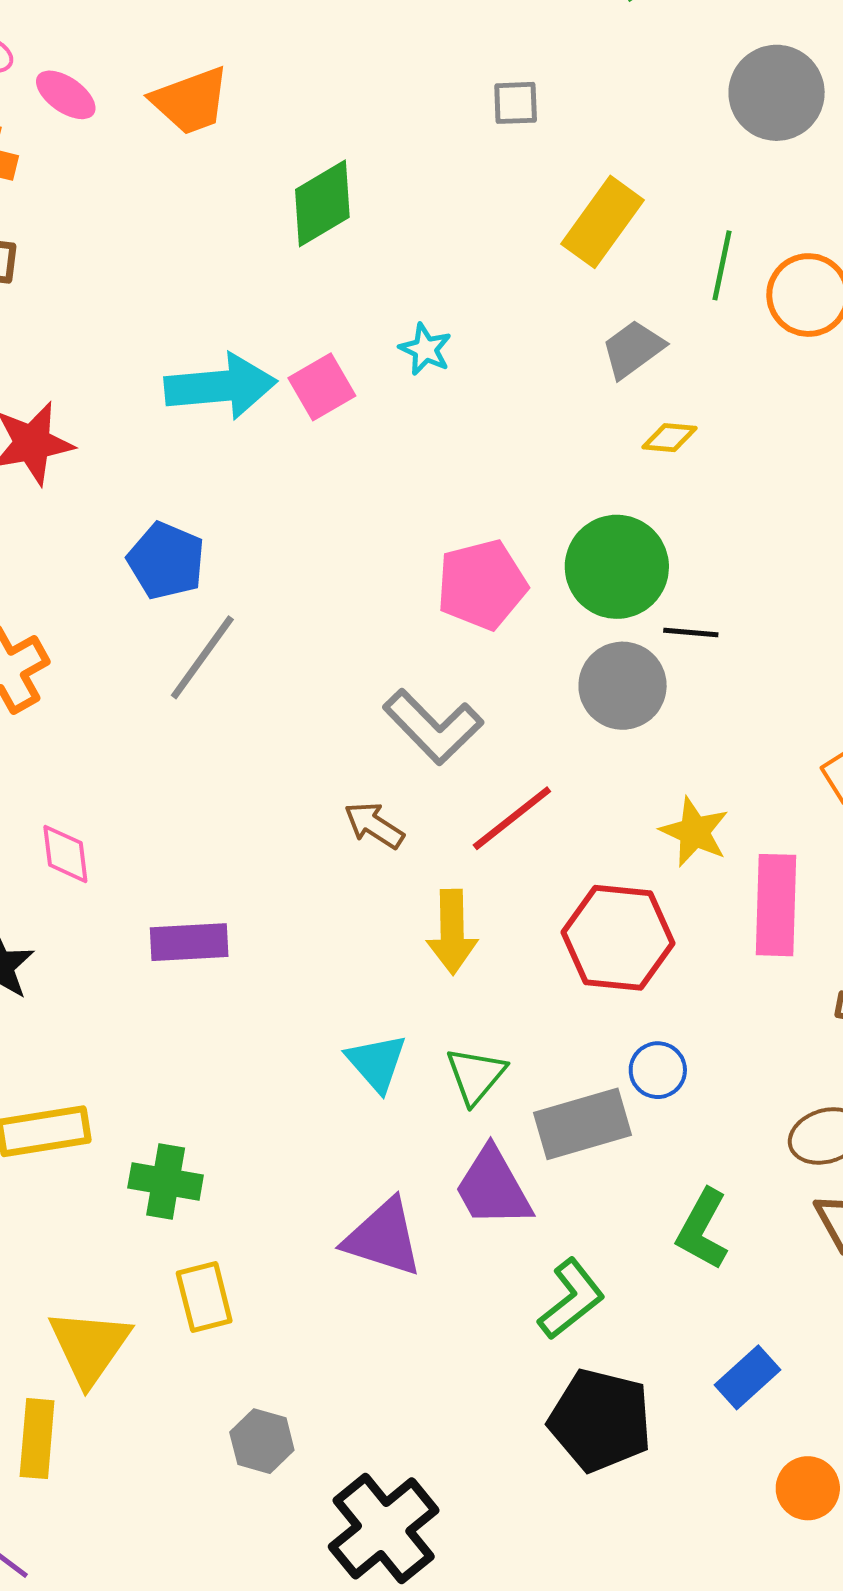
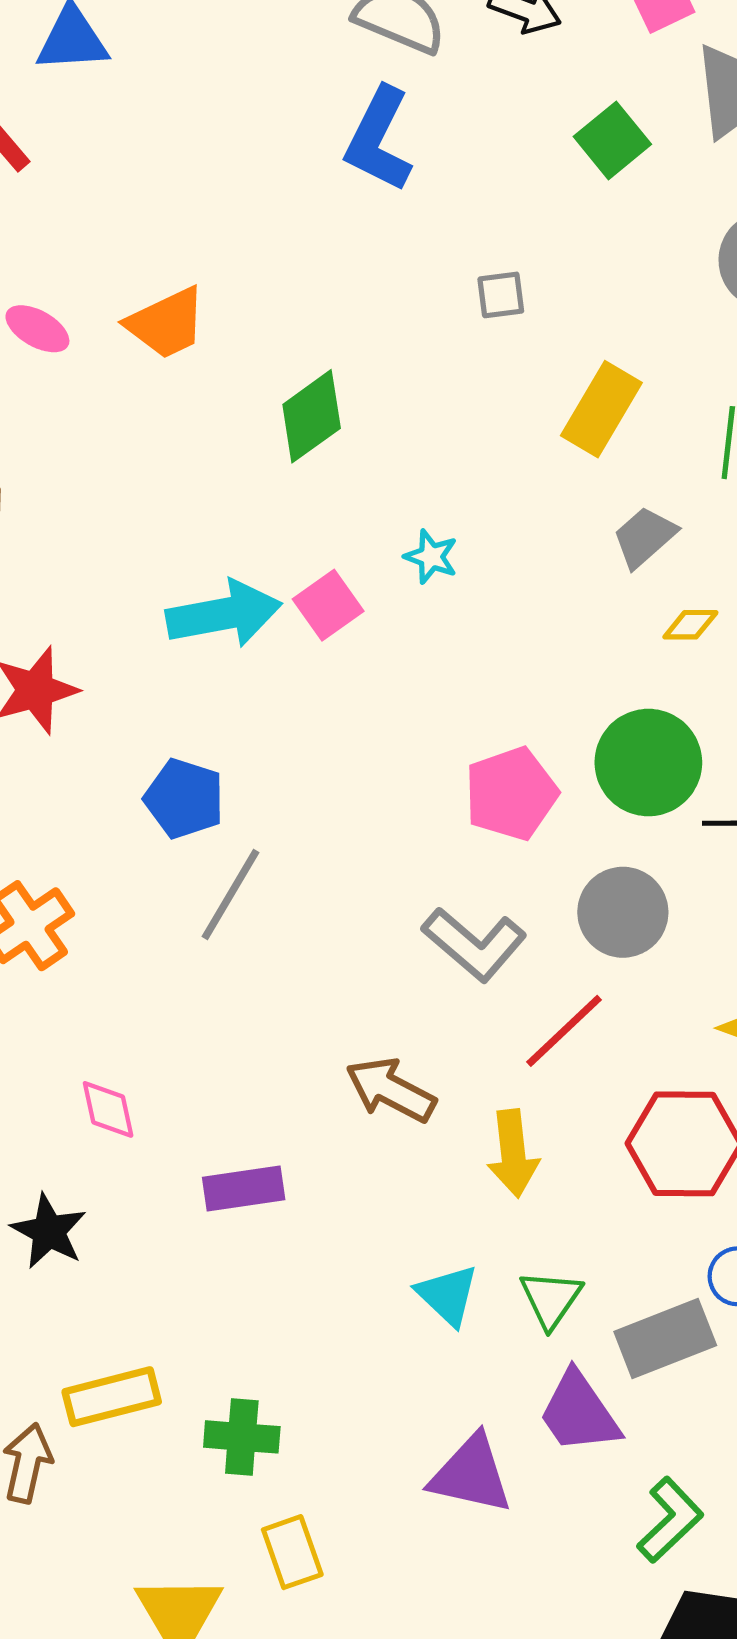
gray circle: (623, 686) -> (623, 912), moved
brown arrow: (374, 825) -> (391, 1090), moved, size x1.4

